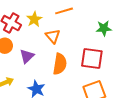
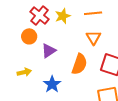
orange triangle: (53, 36) -> (93, 38), moved

